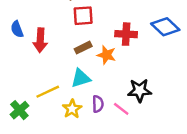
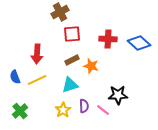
blue semicircle: (17, 29) -> (15, 77), moved
red cross: (126, 34) -> (108, 39), moved
yellow line: (48, 92) -> (37, 80), moved

